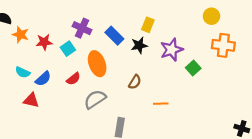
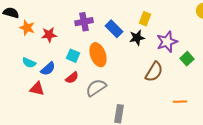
purple cross: (82, 28) -> (84, 22), turned -36
cyan square: (68, 49) -> (73, 56), moved, turned -32
red semicircle: (73, 79) -> (72, 78), moved
brown semicircle: (135, 82) -> (154, 72), moved, size x1.5
orange line: (161, 104) -> (180, 102), moved

